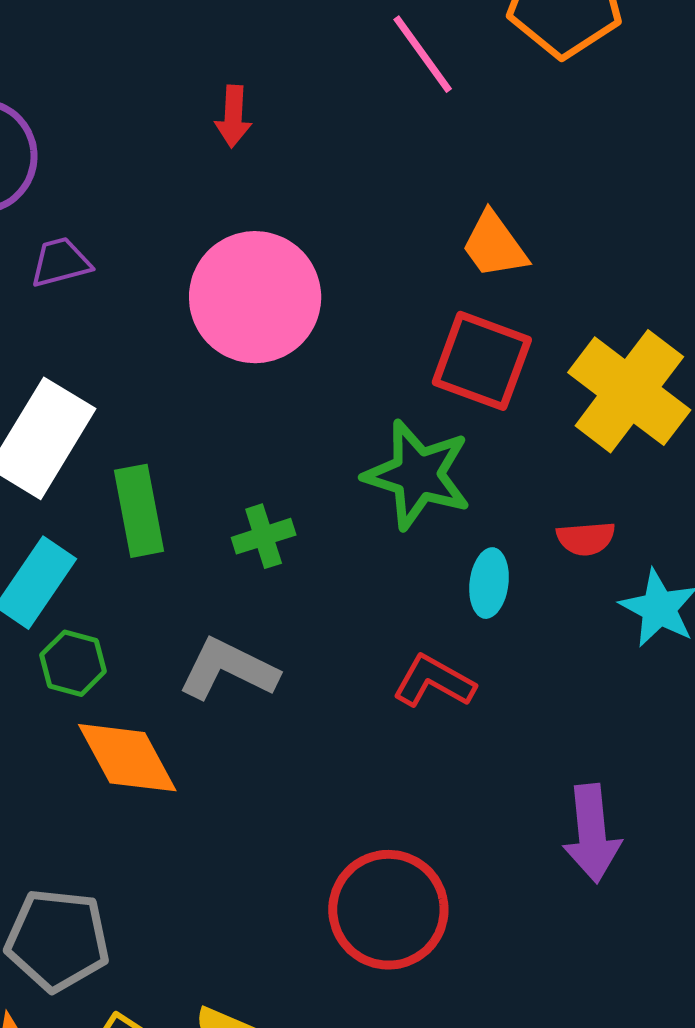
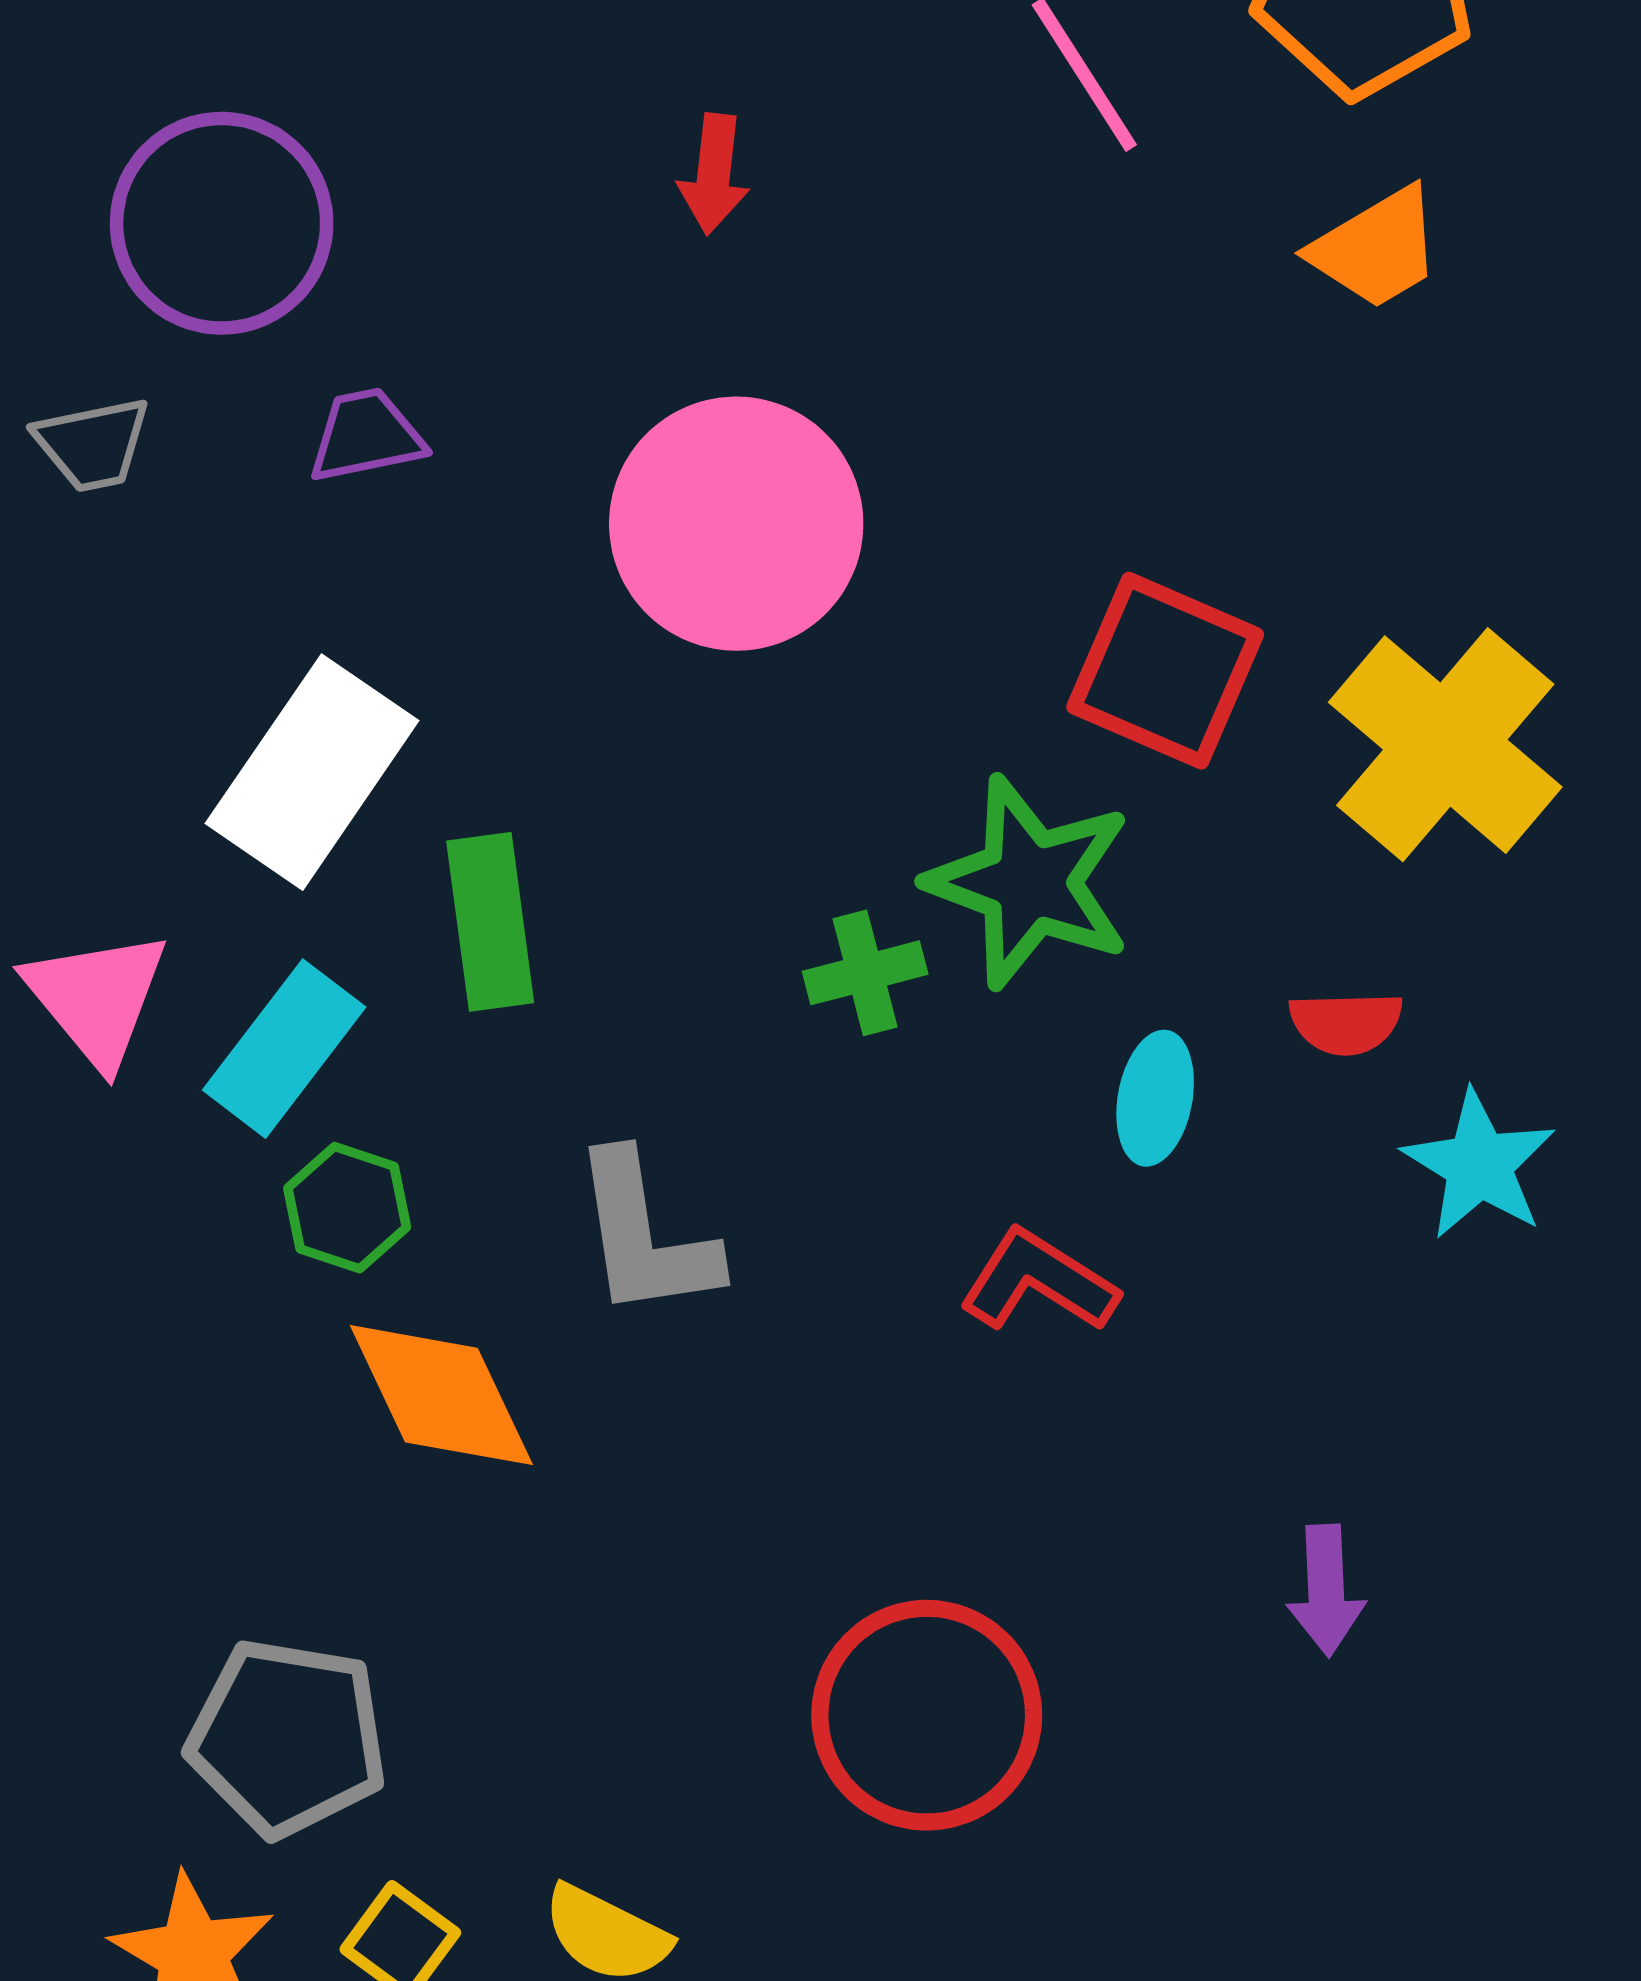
orange trapezoid: (494, 245) -> (1376, 248), moved, turned -88
green cross: (264, 536) -> (865, 973), moved
gray L-shape: (228, 669) -> (645, 1236), turned -128
purple arrow: (592, 833) -> (1326, 1590), size x0.7

